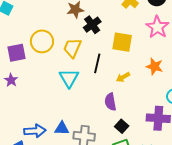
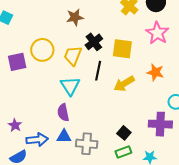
black cross: (92, 25) -> (94, 42), moved
yellow arrow: (123, 77) -> (124, 84), size x1.5
purple star: (11, 80) -> (15, 125), moved
purple semicircle: (110, 102) -> (63, 112), moved

